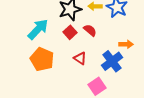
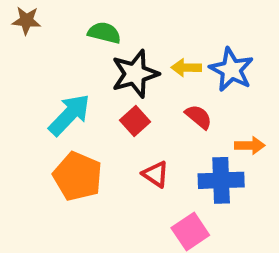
red semicircle: (90, 30) -> (199, 117), moved
blue cross: (112, 61) -> (221, 180), turned 35

